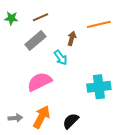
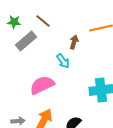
brown line: (40, 17) -> (43, 21), turned 63
gray rectangle: (35, 40) -> (26, 41), moved

